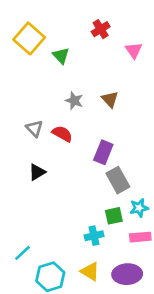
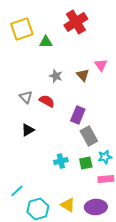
red cross: (101, 29) -> (76, 22), size x1.6
yellow square: (29, 38) -> (22, 29), turned 30
pink triangle: (134, 50) -> (101, 65), moved
green triangle: (61, 56) -> (46, 42), turned -48
cyan cross: (94, 236) -> (61, 161), moved

